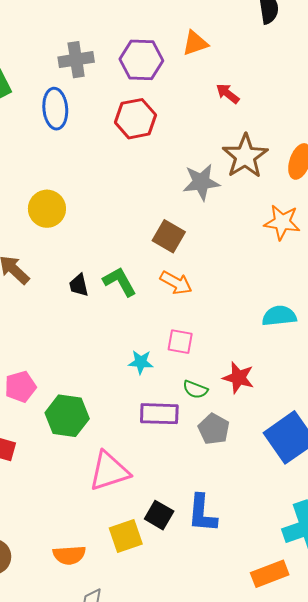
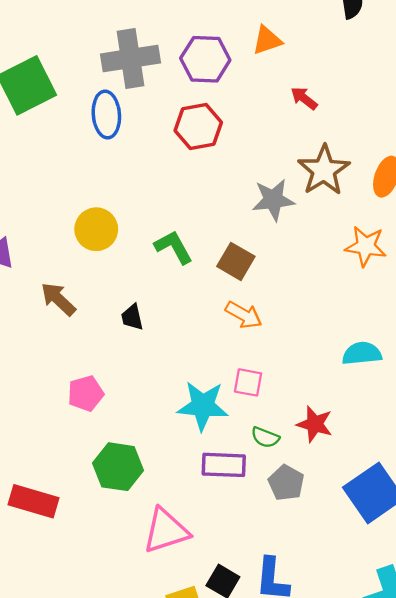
gray cross: (76, 60) -> (131, 58), size x1.4
green L-shape: (120, 282) -> (174, 247), moved
cyan star: (141, 362) -> (203, 406), size x1.8
pink pentagon: (20, 387) -> (86, 393), moved

